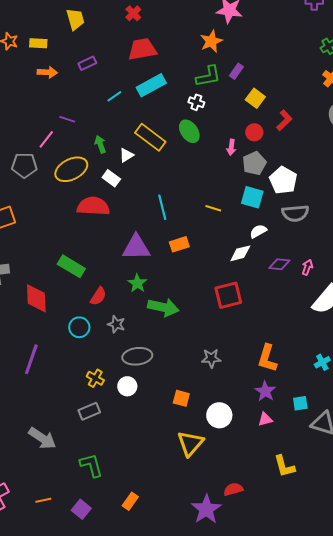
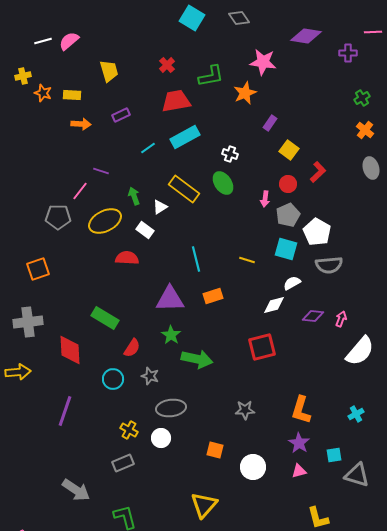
green L-shape: (208, 76) -> (211, 76), moved
red semicircle: (93, 206) -> (127, 258), size x0.7
yellow triangle: (190, 443) -> (204, 505), moved

